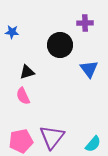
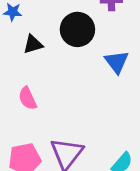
black triangle: (27, 72) -> (33, 44), moved

